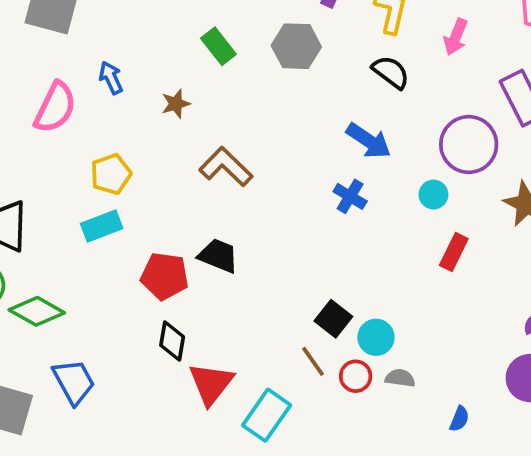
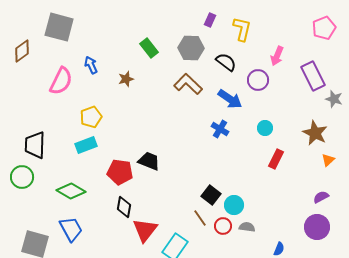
pink arrow: (456, 37) -> (277, 56), moved
black semicircle: (391, 72) -> (226, 62), moved
purple circle: (469, 144) -> (258, 80), moved, size x0.7
brown L-shape: (226, 167) -> (188, 84), moved
green diamond: (37, 311) -> (71, 191), moved

